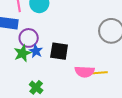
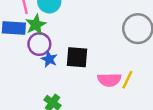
green star: (22, 53) -> (36, 25), moved
yellow line: (100, 73) -> (127, 80), turned -56

